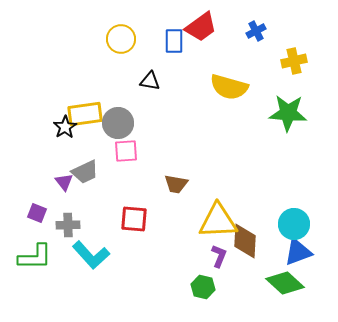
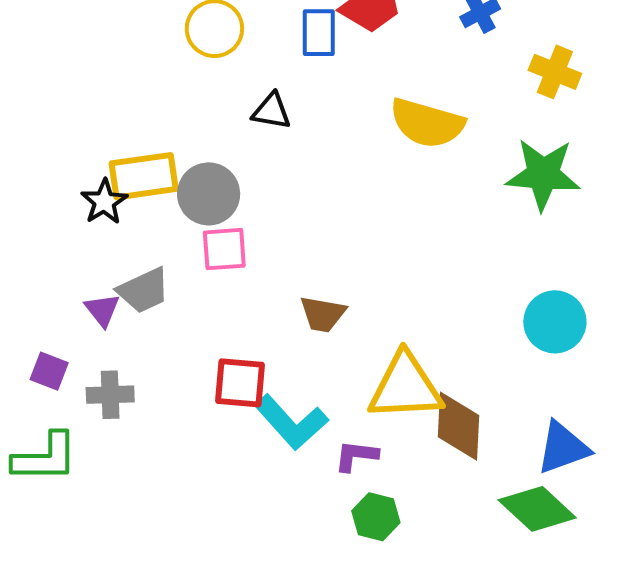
yellow cross: (294, 61) -> (555, 72), turned 35
cyan circle: (294, 224) -> (555, 322), moved
cyan L-shape: (91, 255) -> (291, 422), moved
purple L-shape: (219, 256) -> (356, 456), moved, turned -105

